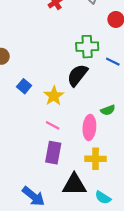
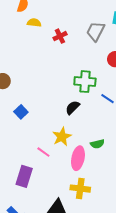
black semicircle: (77, 75) -> (73, 108), size x0.7
yellow star: (54, 96) -> (62, 137), moved
purple rectangle: (53, 153) -> (24, 176), moved

